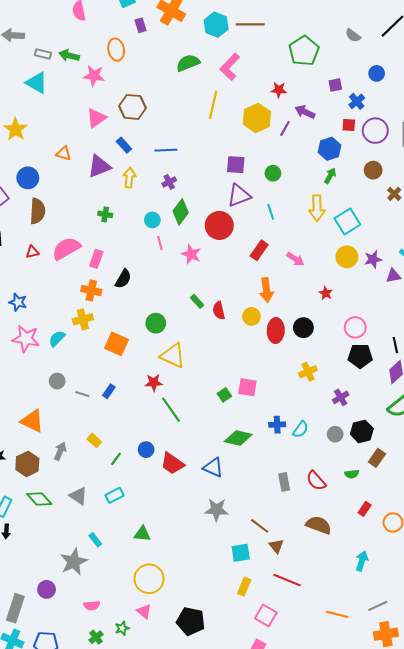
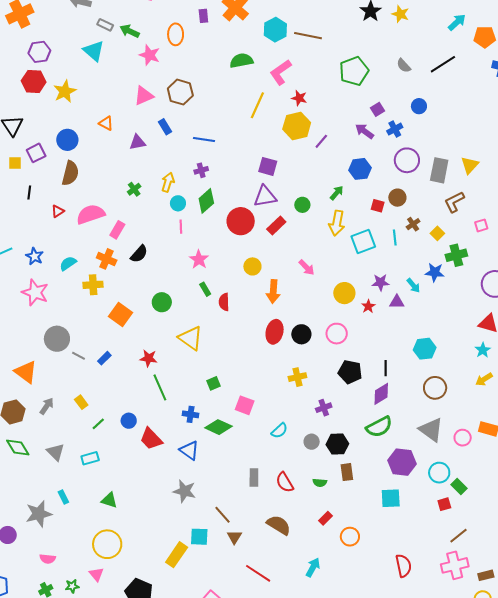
purple square: (335, 85) -> (378, 109), turned -32
red star: (279, 90) -> (299, 98), moved
purple arrow: (305, 112) -> (364, 131), moved
red square: (349, 125) -> (378, 206), moved
purple triangle: (99, 166) -> (137, 142), size x0.7
green circle: (273, 173) -> (302, 205), moved
green arrow: (330, 176) -> (337, 193), moved
yellow arrow: (129, 178) -> (168, 182), moved
cyan line: (271, 212) -> (395, 237), moved
green cross: (105, 214) -> (134, 189), turned 32
red rectangle: (259, 250) -> (276, 225), moved
red triangle: (32, 252) -> (58, 211), turned -32
pink star: (191, 254) -> (199, 259), moved
yellow circle: (347, 257) -> (344, 293), moved
red star: (326, 293) -> (368, 306), moved
yellow circle: (251, 316) -> (252, 266), moved
pink circle: (355, 327) -> (337, 334), moved
cyan semicircle: (57, 339) -> (68, 263), moved
yellow triangle: (173, 356) -> (191, 338), moved
gray circle: (57, 381) -> (57, 339), size x1.6
pink square: (247, 387) -> (245, 405), moved
blue cross: (277, 425) -> (191, 414), moved
brown rectangle: (377, 458) -> (347, 472), turned -54
red line: (287, 580) -> (258, 573), moved
yellow rectangle: (244, 587) -> (177, 555), moved, size x1.4

